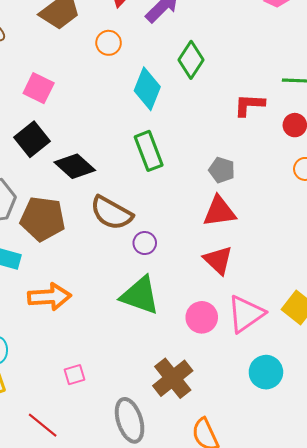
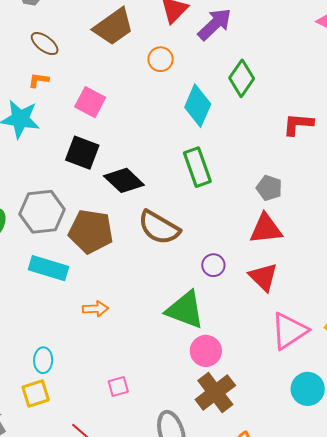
black square: (32, 139) -> (82, 153), turned -32
purple circle: (145, 243) -> (213, 265), moved
orange arrow: (49, 297) -> (95, 309), size x0.6
pink circle: (202, 317) -> (206, 351), moved

